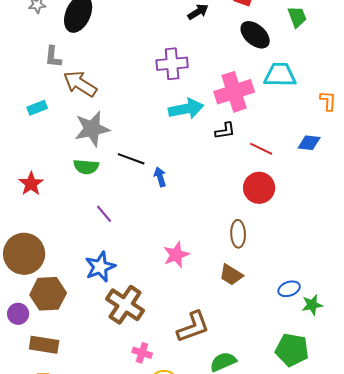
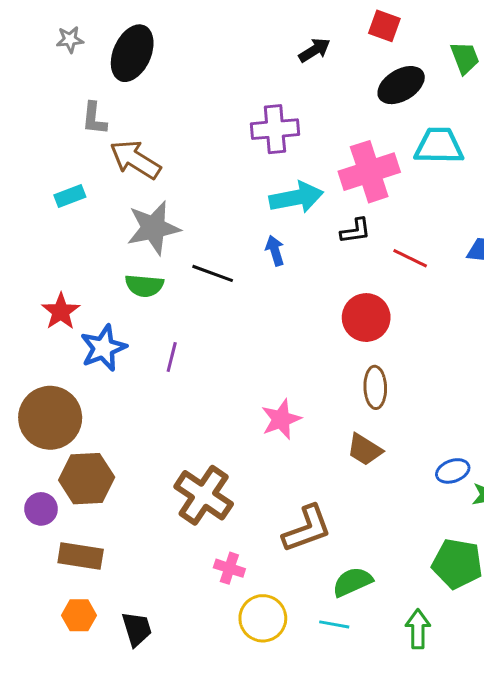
black ellipse: (255, 35) -> (401, 85), turned -72
blue arrow: (160, 177) -> (275, 251), moved
red circle: (259, 188) -> (366, 318), moved
purple line: (104, 214) -> (172, 357), turned 54
blue star: (100, 267) -> (103, 348), moved

